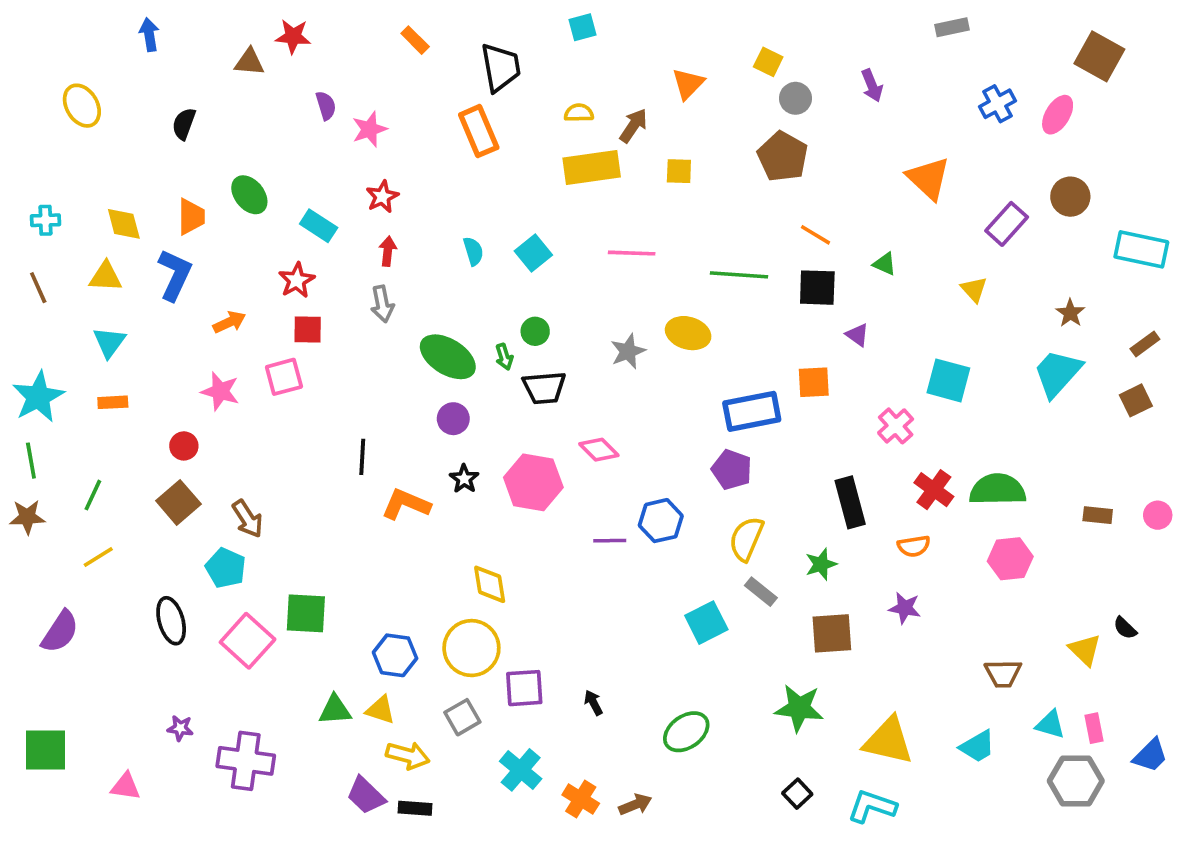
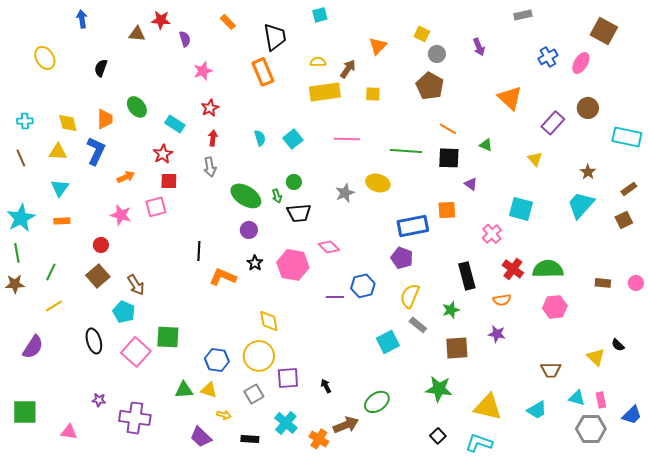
purple semicircle: (326, 106) -> (185, 39), moved
yellow arrow: (408, 755) -> (224, 415), size x0.6
brown arrow: (635, 805) -> (346, 425), moved, size x1.4
black rectangle: (415, 808) -> (250, 439), moved

